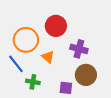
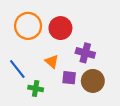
orange circle: (26, 40) -> (28, 26), moved
purple square: (66, 88) -> (69, 78), moved

